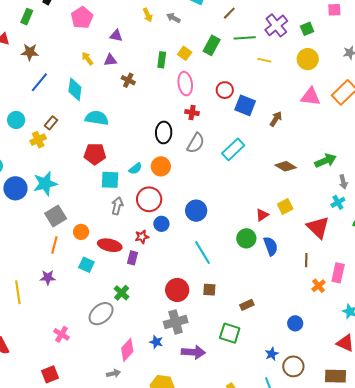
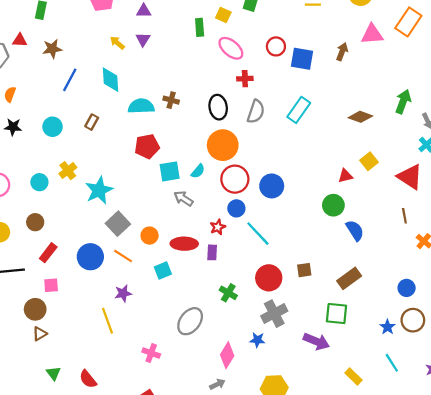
purple triangle: (110, 60) -> (143, 39), turned -40
brown cross: (128, 80) -> (171, 100), moved
pink ellipse: (185, 84) -> (231, 48), turned -30
brown arrow: (276, 119) -> (342, 52), moved
yellow cross: (38, 140) -> (68, 171), moved
green arrow: (326, 161) -> (403, 102), turned -35
orange circle: (161, 166) -> (223, 145), size x1.4
cyan semicircle: (135, 169) -> (198, 171), moved
blue circle: (15, 188) -> (90, 257), moved
red circle: (149, 199) -> (235, 179), moved
gray arrow: (117, 206) -> (183, 199), turned -60
red triangle: (262, 215) -> (345, 176), turned 32
orange line: (54, 245) -> (123, 256), turned -60
blue semicircle: (271, 246) -> (355, 230), moved
cyan line: (202, 253) -> (258, 234), moved
cyan square: (86, 265) -> (163, 271), turned -35
yellow line: (18, 292) -> (107, 321), moved
green cross: (122, 293) -> (228, 293), moved
brown rectangle: (247, 305) -> (349, 278), size x1.5
purple arrow: (193, 352) -> (316, 341), moved, turned 30
brown circle: (293, 366) -> (413, 320), moved

